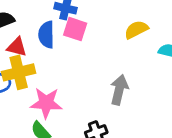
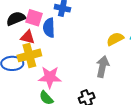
pink square: (75, 29) -> (34, 18), moved
yellow semicircle: (136, 30) -> (115, 39), moved

